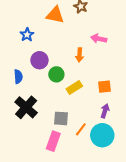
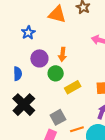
orange arrow: (79, 55) -> (62, 54), moved
gray square: (61, 118) -> (58, 117), turned -35
orange line: (81, 129) -> (77, 129), turned 32

